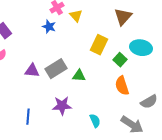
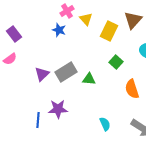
yellow rectangle: (99, 45) -> (109, 31), moved
green square: (120, 60) -> (116, 62), moved
purple triangle: (32, 71) -> (42, 74), turned -49
purple star: (62, 106) -> (58, 109), moved

